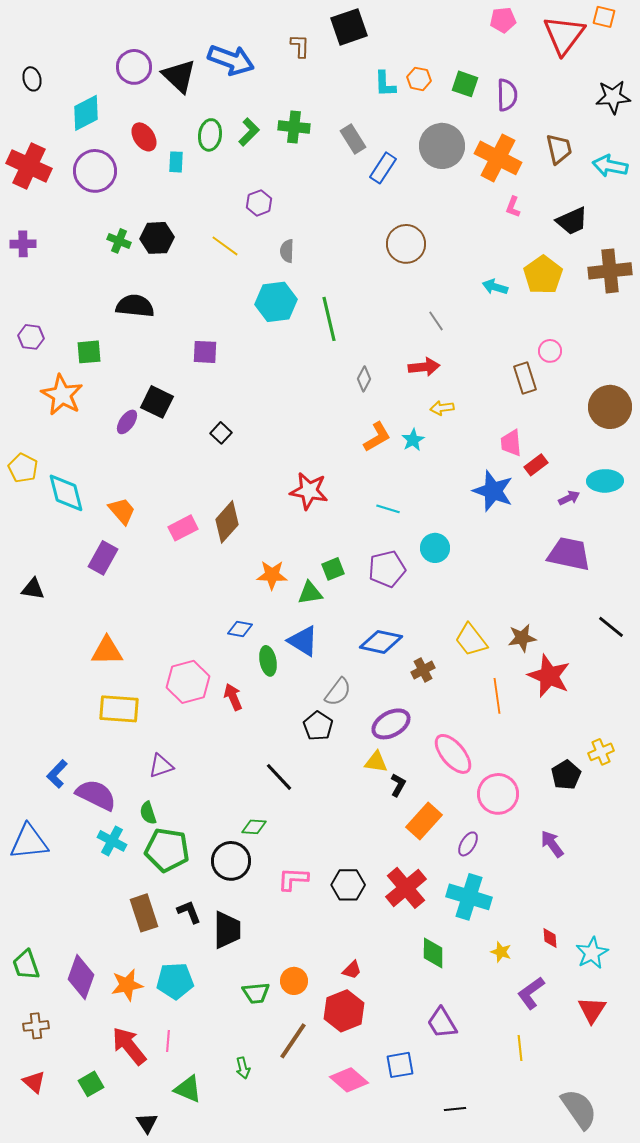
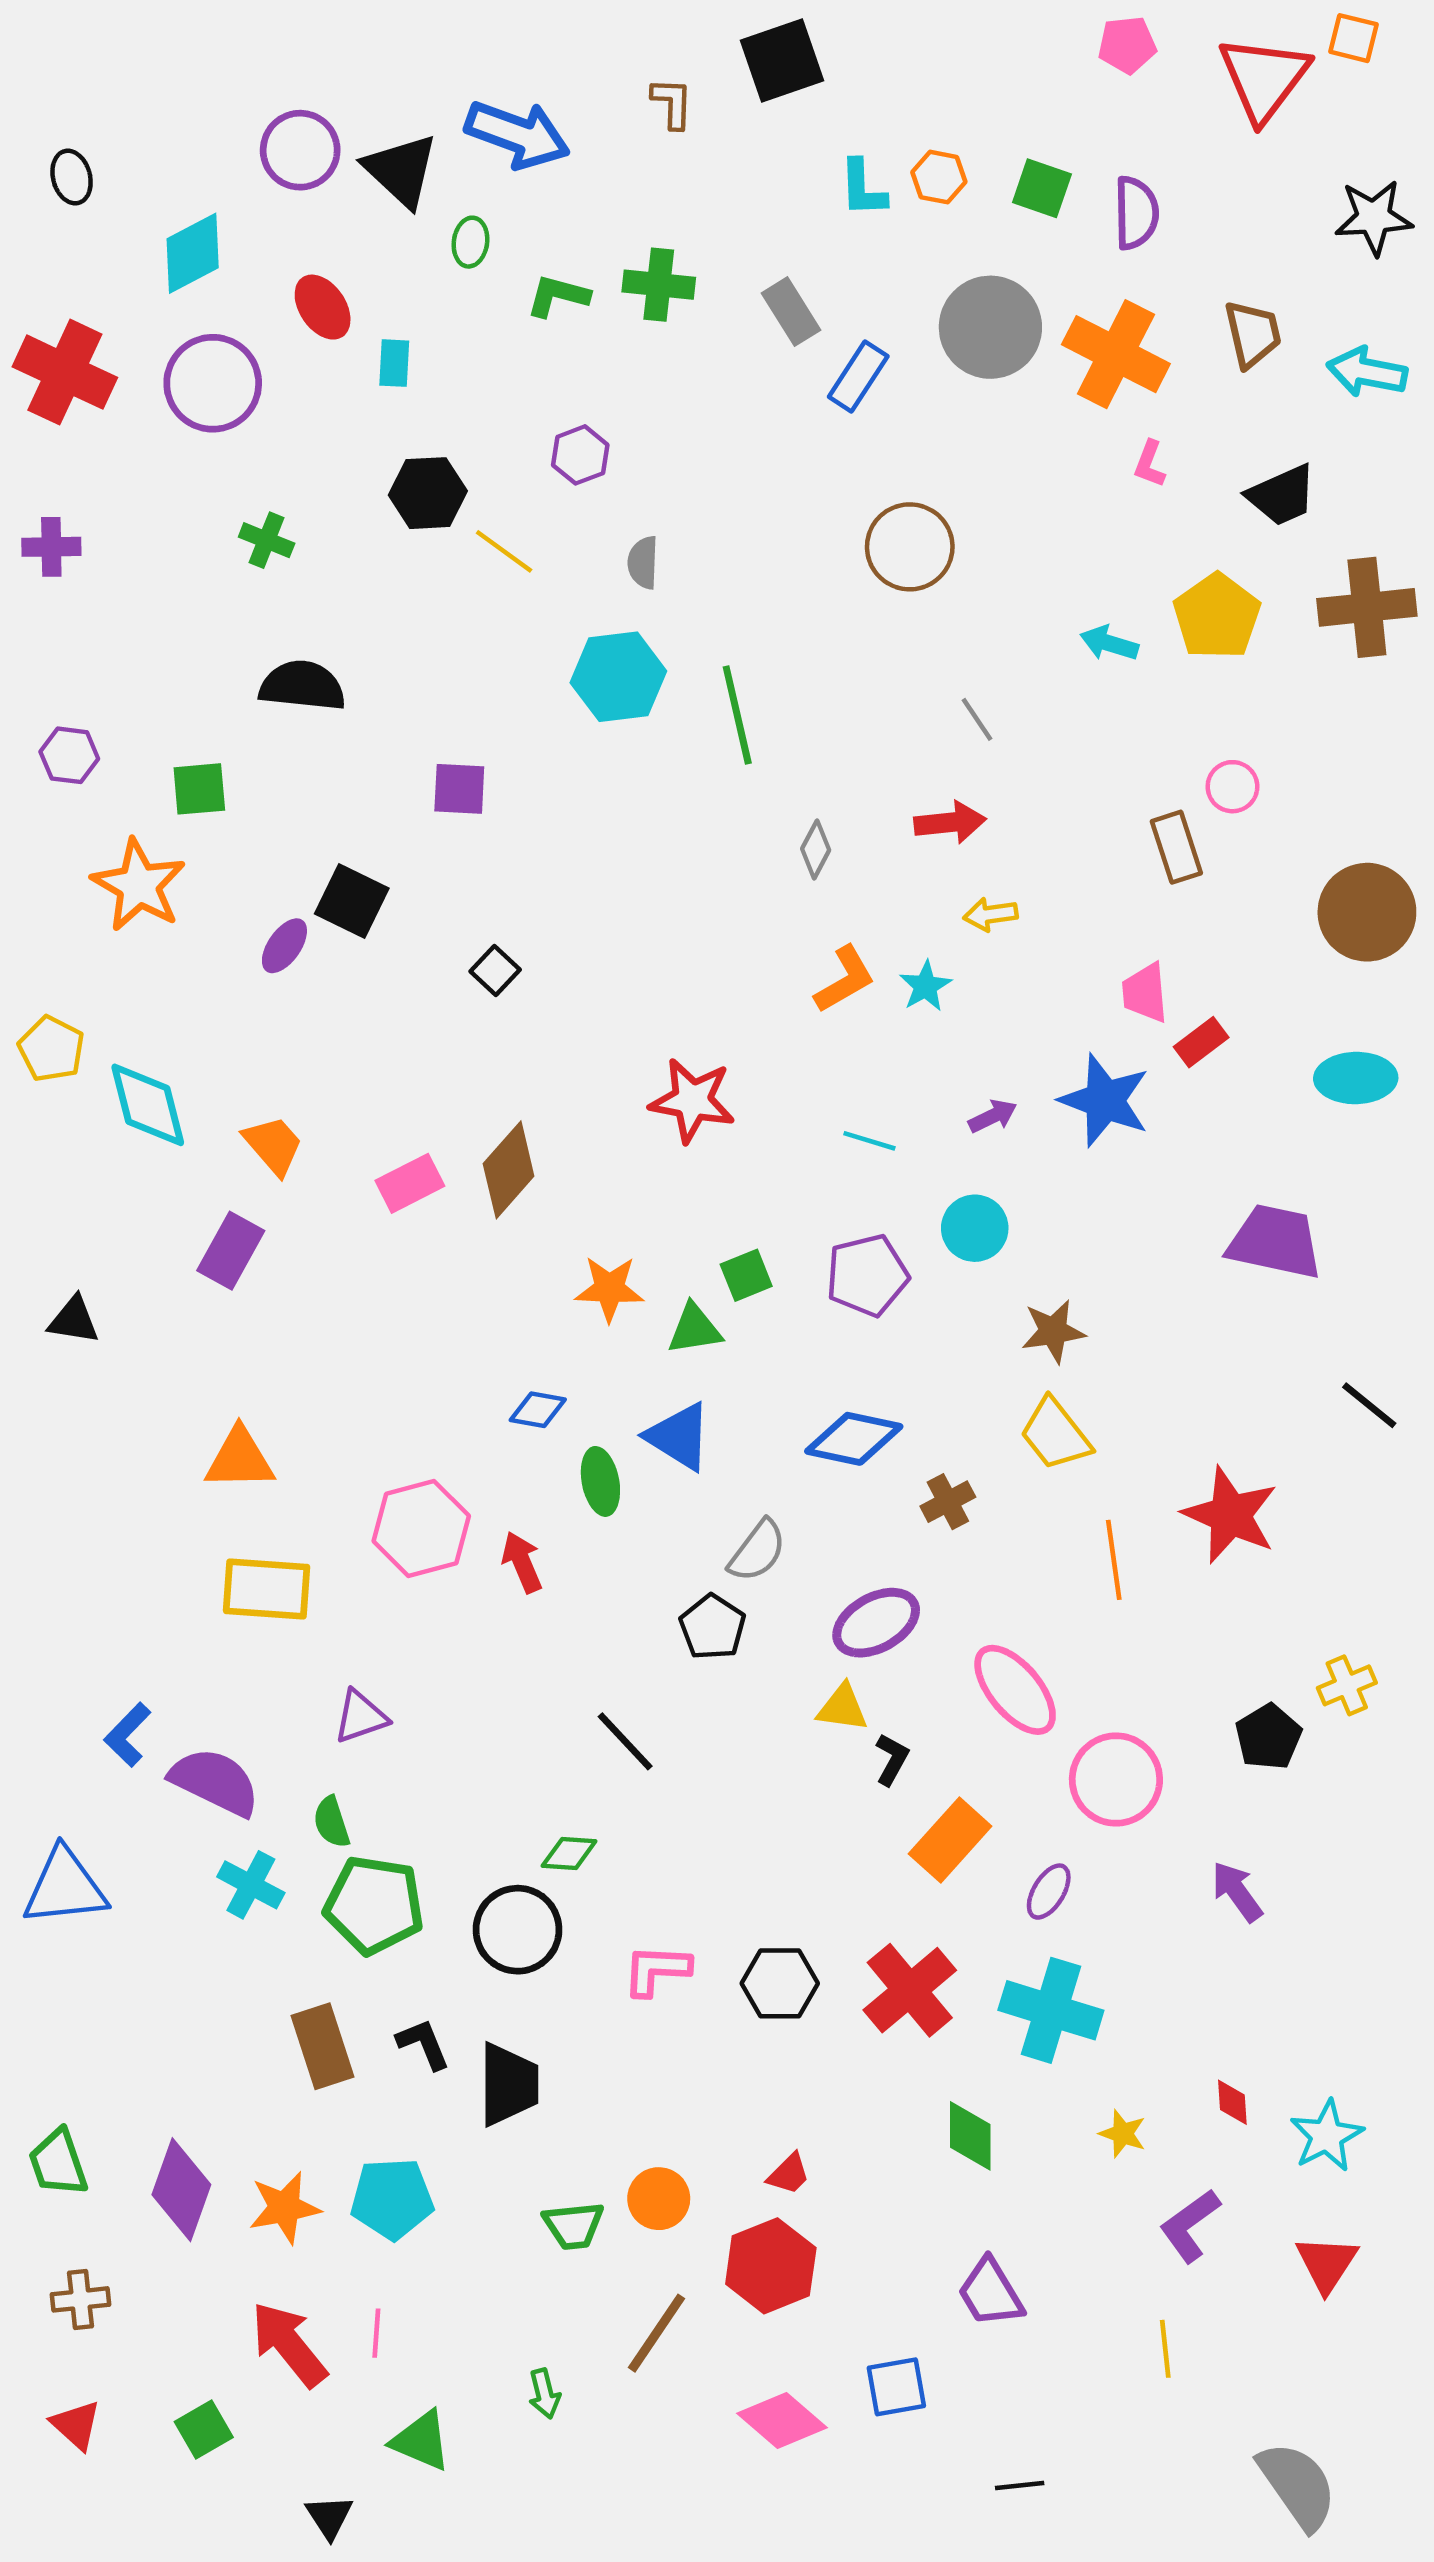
green L-shape: (249, 132) -> (558, 296), turned -120
green ellipse: (210, 135) -> (470, 242), moved, size x0.7
black hexagon: (157, 238) -> (428, 493), moved
purple arrow: (569, 498) -> (993, 1116), moved
brown star: (522, 638) -> (1053, 1331), moved

